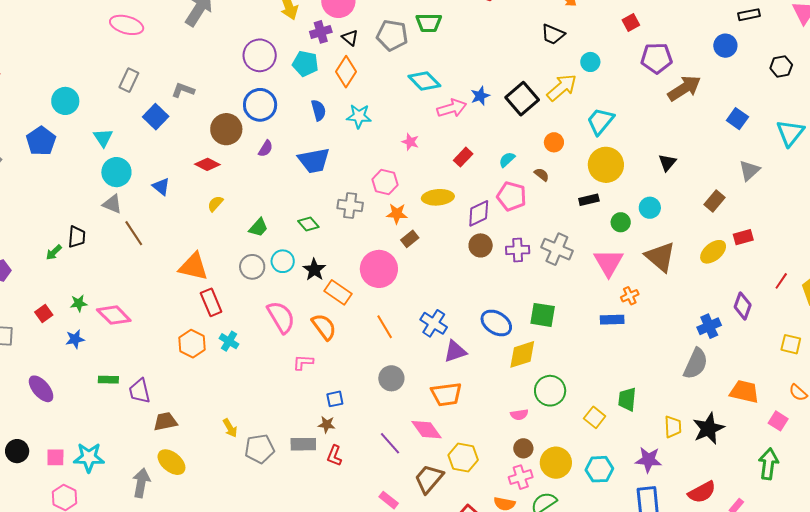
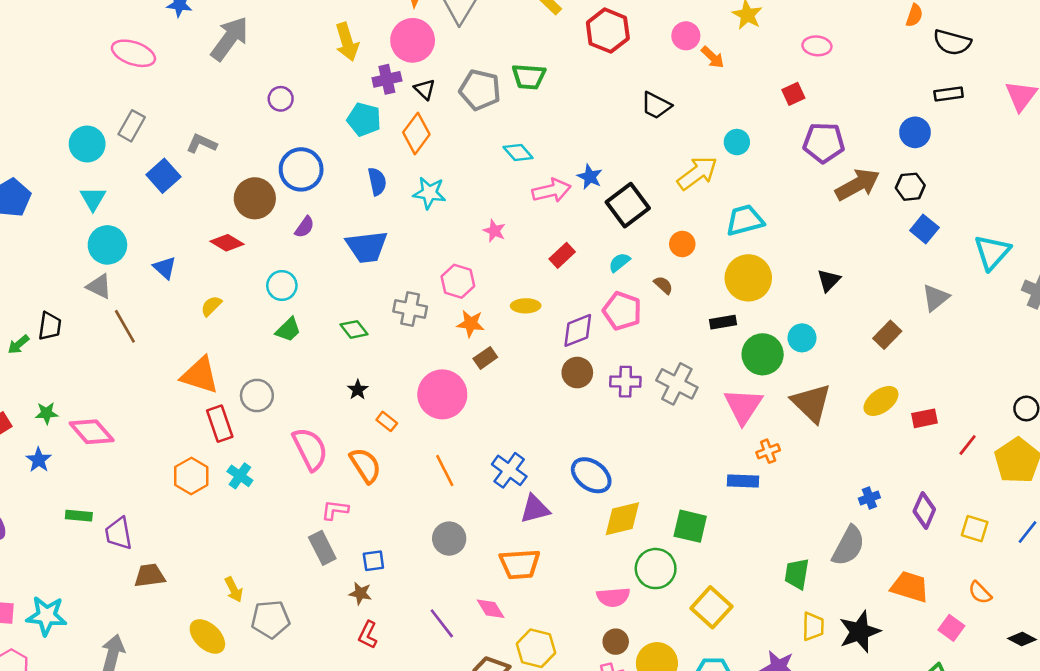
black trapezoid: (553, 34) -> (656, 105), moved
purple circle: (260, 55) -> (281, 99), moved, size x0.6
black hexagon: (781, 66) -> (910, 187), moved
cyan diamond: (424, 81) -> (518, 153), size x0.7
blue star: (480, 96) -> (590, 177), turned -30
black square: (522, 99) -> (628, 205), moved
cyan circle: (65, 101) -> (87, 144), moved
cyan trapezoid: (600, 121) -> (745, 220), turned 32
yellow ellipse: (438, 197) -> (526, 306), size x0.7
yellow semicircle: (215, 204) -> (211, 306), moved
green circle: (621, 222) -> (763, 354), size x1.6
red rectangle: (743, 237) -> (925, 418), moved
cyan circle: (283, 261) -> (282, 286), moved
gray circle: (252, 267) -> (257, 395), moved
black star: (314, 270) -> (358, 390), size x0.7
orange rectangle: (338, 292) -> (387, 421), size x0.6
purple diamond: (743, 306) -> (924, 510), moved
green square: (543, 315) -> (690, 526), moved
blue cross: (709, 326) -> (869, 498), size x0.7
blue star: (75, 339) -> (39, 460), turned -30
green trapezoid: (627, 399) -> (797, 574), moved
pink semicircle: (519, 415) -> (613, 597), size x1.4
yellow square: (595, 417) -> (711, 607), size x1.4
pink diamond: (426, 430) -> (491, 609), size x0.7
gray rectangle: (303, 444) -> (322, 548), moved, turned 60
yellow ellipse: (171, 462) -> (207, 636), moved

